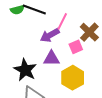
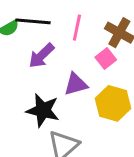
purple arrow: (50, 35) -> (41, 56), moved

